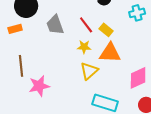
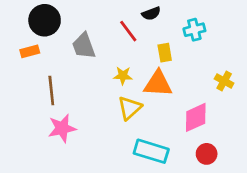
red line: (86, 25) -> (128, 31), moved
yellow rectangle: (106, 30) -> (165, 53), moved, turned 40
brown line: (21, 66) -> (51, 90), moved

